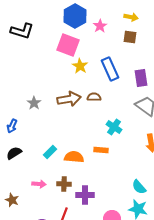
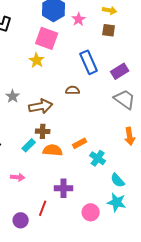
yellow star: (80, 66) -> (37, 60), moved
purple rectangle: (141, 78) -> (120, 71), turned 66
brown arrow: (69, 99) -> (41, 106), moved
cyan cross: (114, 127) -> (98, 158), moved
orange rectangle: (101, 150) -> (80, 143), turned -32
brown cross: (64, 184) -> (43, 131), moved

